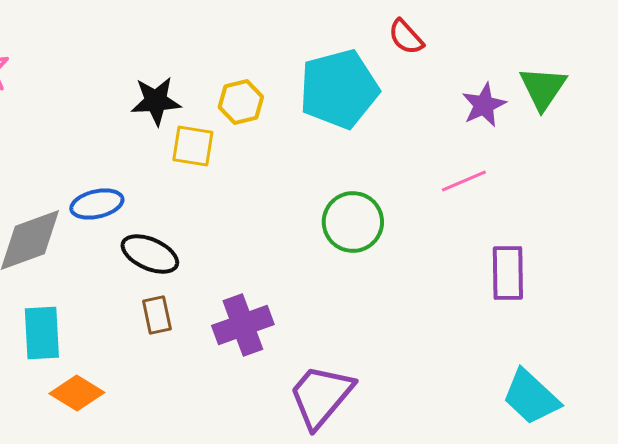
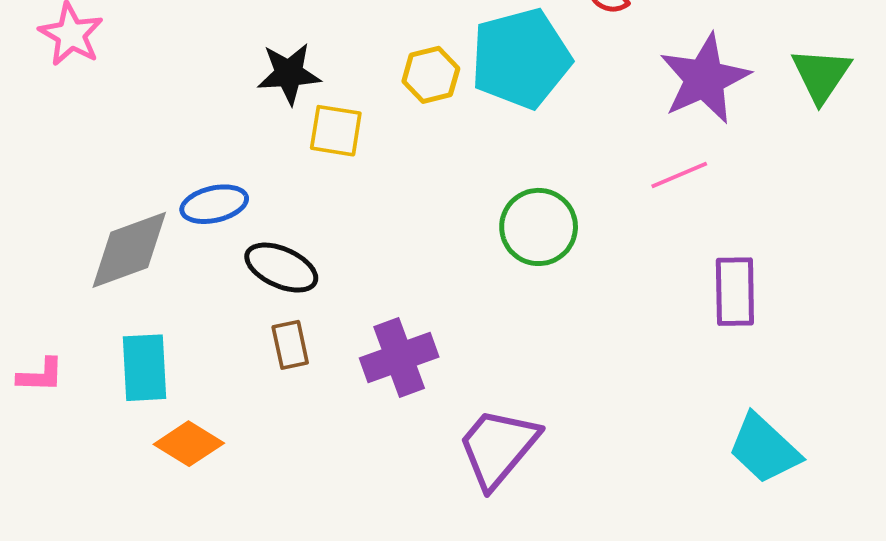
green triangle: (543, 88) -> (821, 75), moved
yellow hexagon: (241, 102) -> (431, 75), moved
purple star: (484, 105) -> (705, 79), size x1.6

